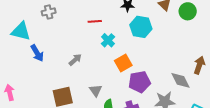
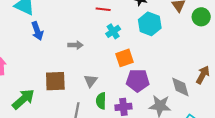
gray arrow: (75, 60) -> (75, 45), turned 32

